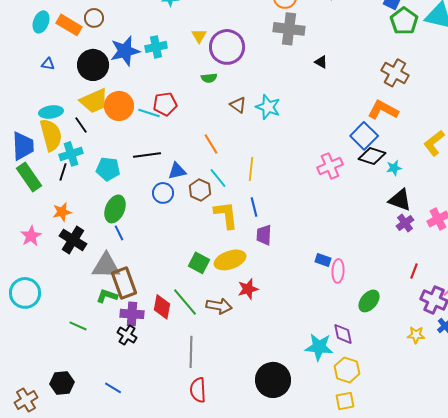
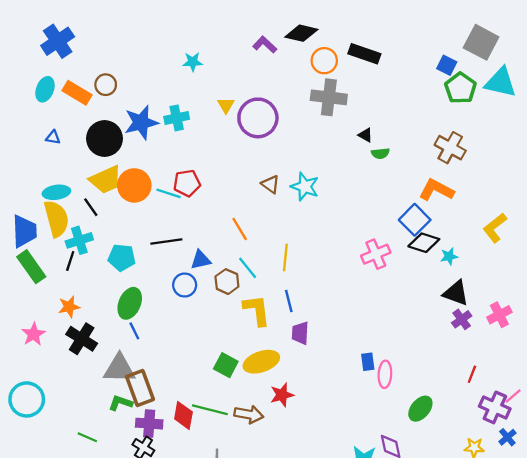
green semicircle: (209, 78) -> (380, 153), moved
blue rectangle: (323, 260) -> (368, 362), turned 63
green line: (185, 302) -> (210, 410), turned -36

